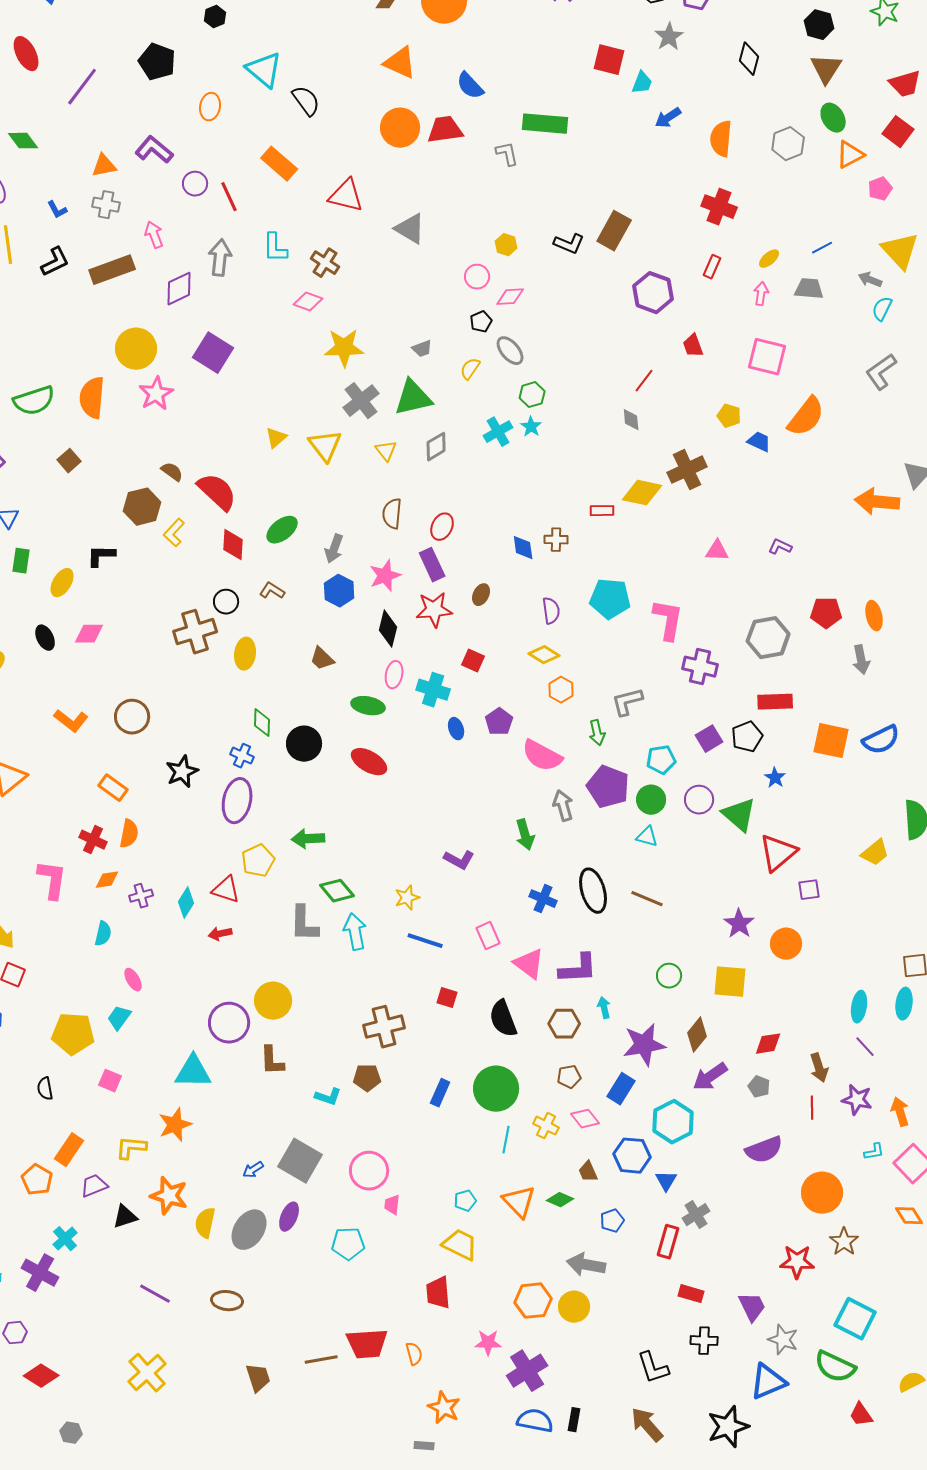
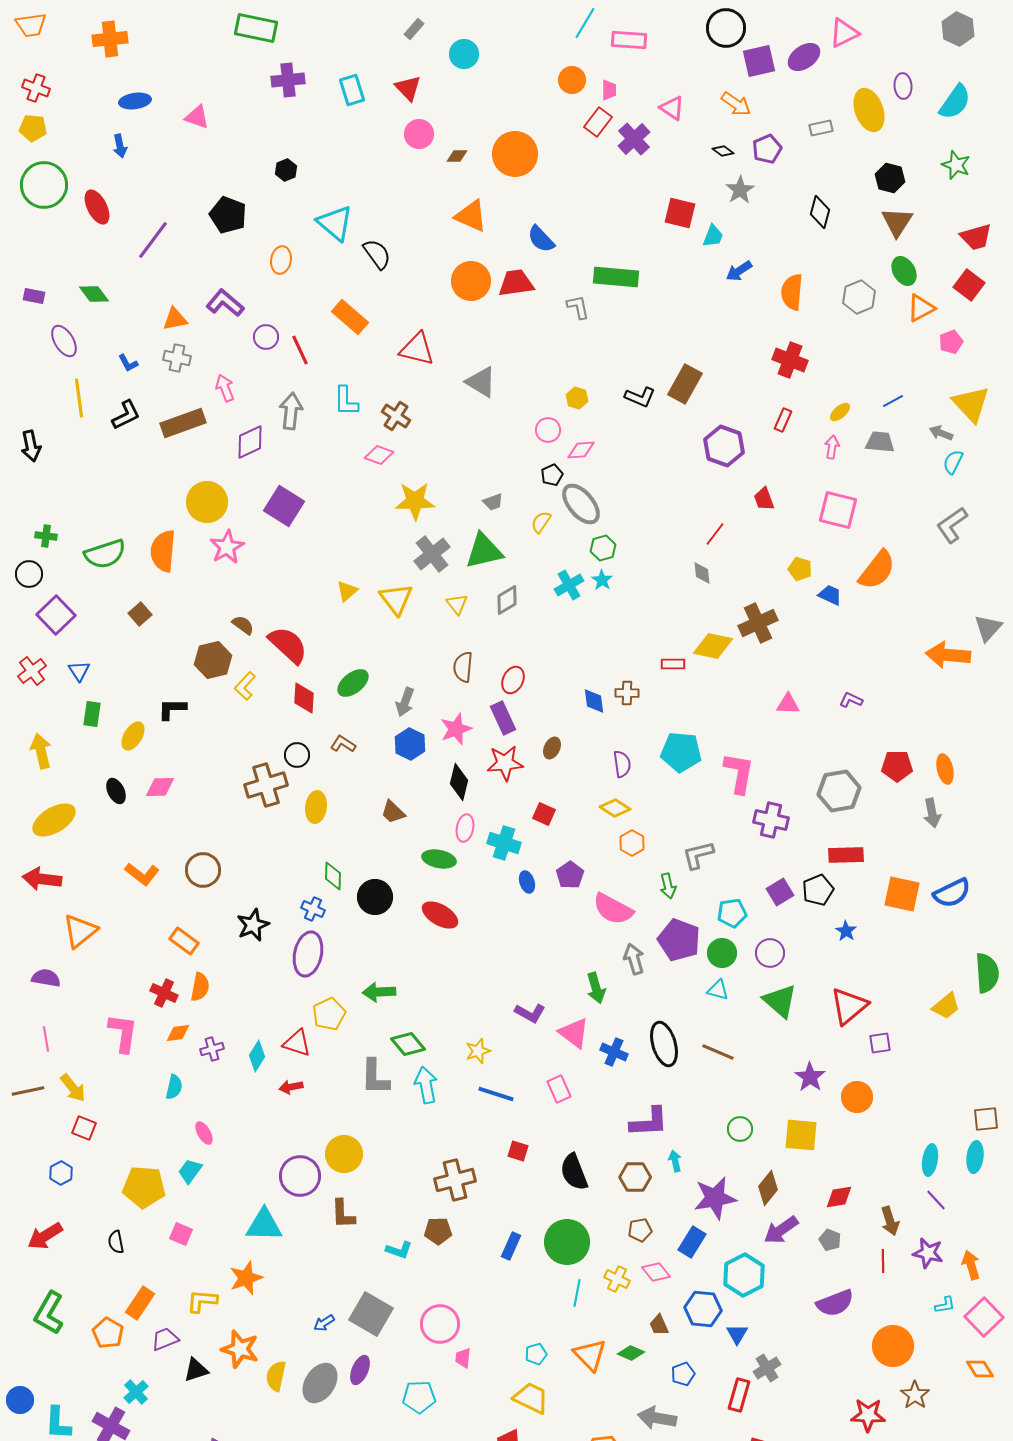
gray ellipse: (510, 351) -> (581, 504), size x1.4
green triangle: (739, 815) -> (780, 1001), moved
pink triangle: (529, 964) -> (574, 1033), moved

